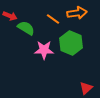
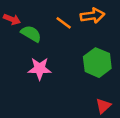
green hexagon: (71, 43) -> (97, 63), moved
pink star: (44, 50) -> (40, 69), moved

